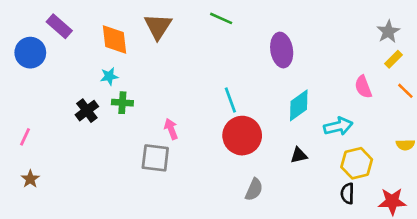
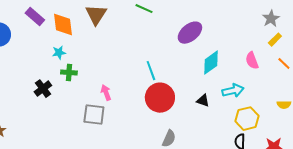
purple rectangle: (59, 26) -> (35, 17), moved
purple ellipse: (282, 50) -> (190, 33), turned 60
cyan diamond: (299, 105) -> (211, 63), moved
black cross: (87, 111) -> (43, 89), moved
black triangle: (299, 155) -> (203, 101), moved, turned 32

